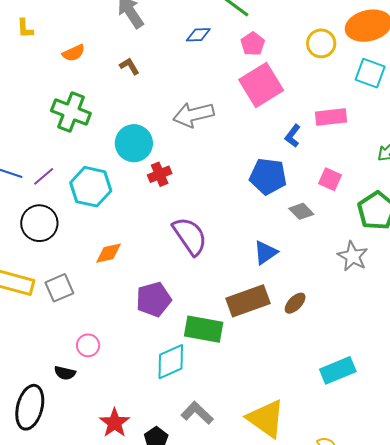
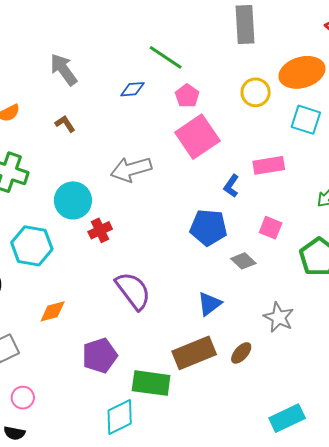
gray star: (353, 256) -> (279, 317), moved
pink circle: (88, 345) -> (23, 398), moved

